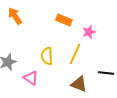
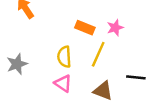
orange rectangle: (64, 20) -> (85, 28), moved
pink triangle: (31, 78) -> (63, 83), moved

